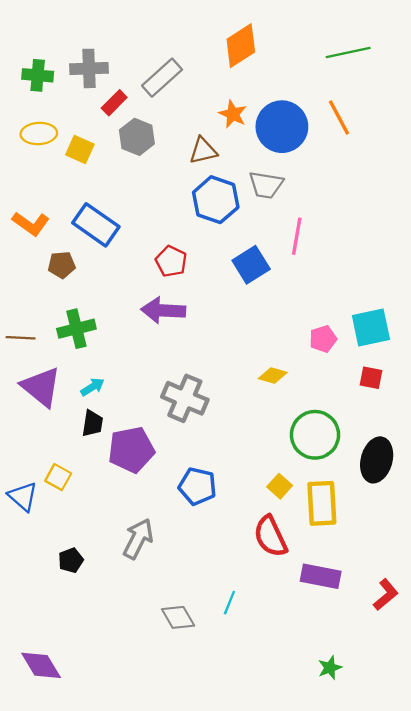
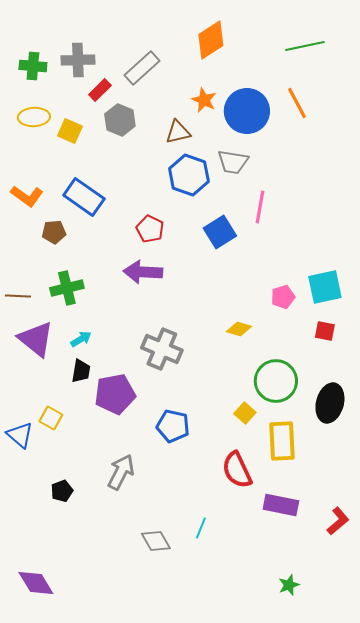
yellow square: (280, 486) -> (245, 413), moved

